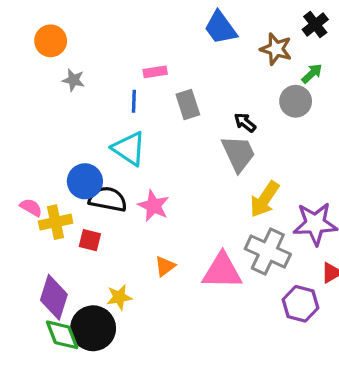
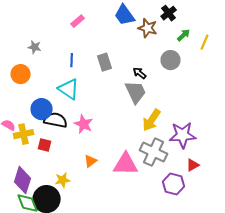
black cross: (315, 24) -> (169, 13), moved
orange circle: (51, 41) -> (21, 74), moved
brown star: (276, 49) -> (148, 28), moved
pink rectangle: (155, 72) -> (78, 21), moved, turned -32
green arrow: (312, 73) -> (184, 35), moved

